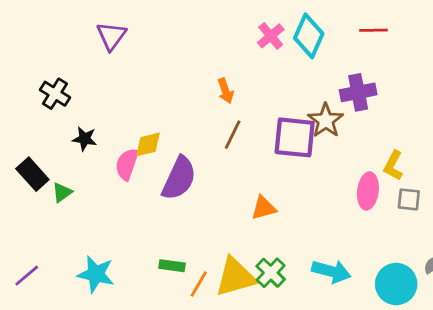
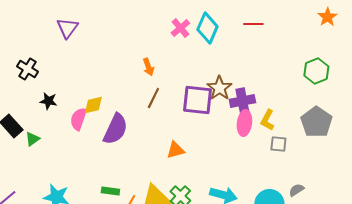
purple cross: (358, 92) -> (242, 101), moved
pink ellipse: (368, 191) -> (244, 123), moved

